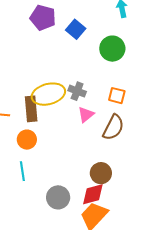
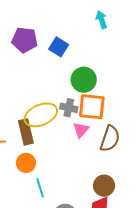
green circle: (112, 49) -> (84, 80), moved
orange square: (117, 96) -> (92, 107), moved, size x1.6
cyan line: (22, 171) -> (40, 188), moved

